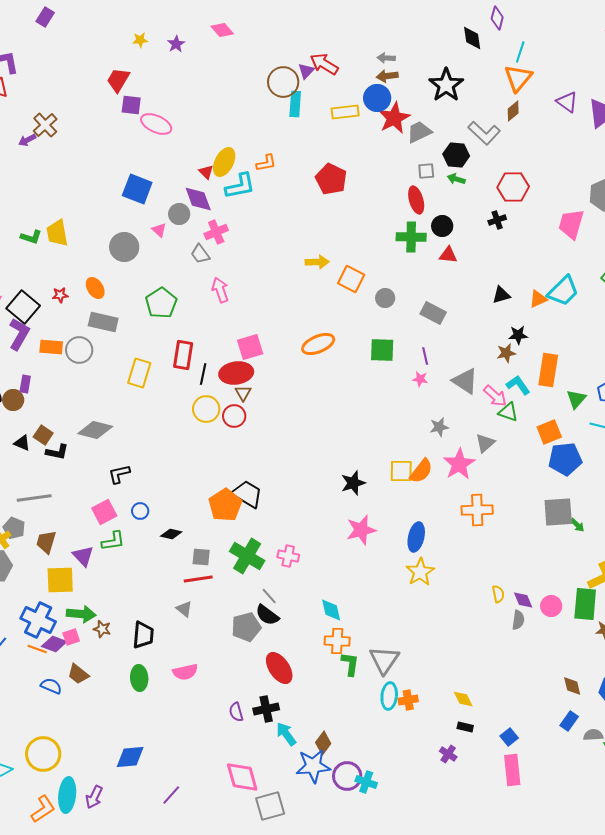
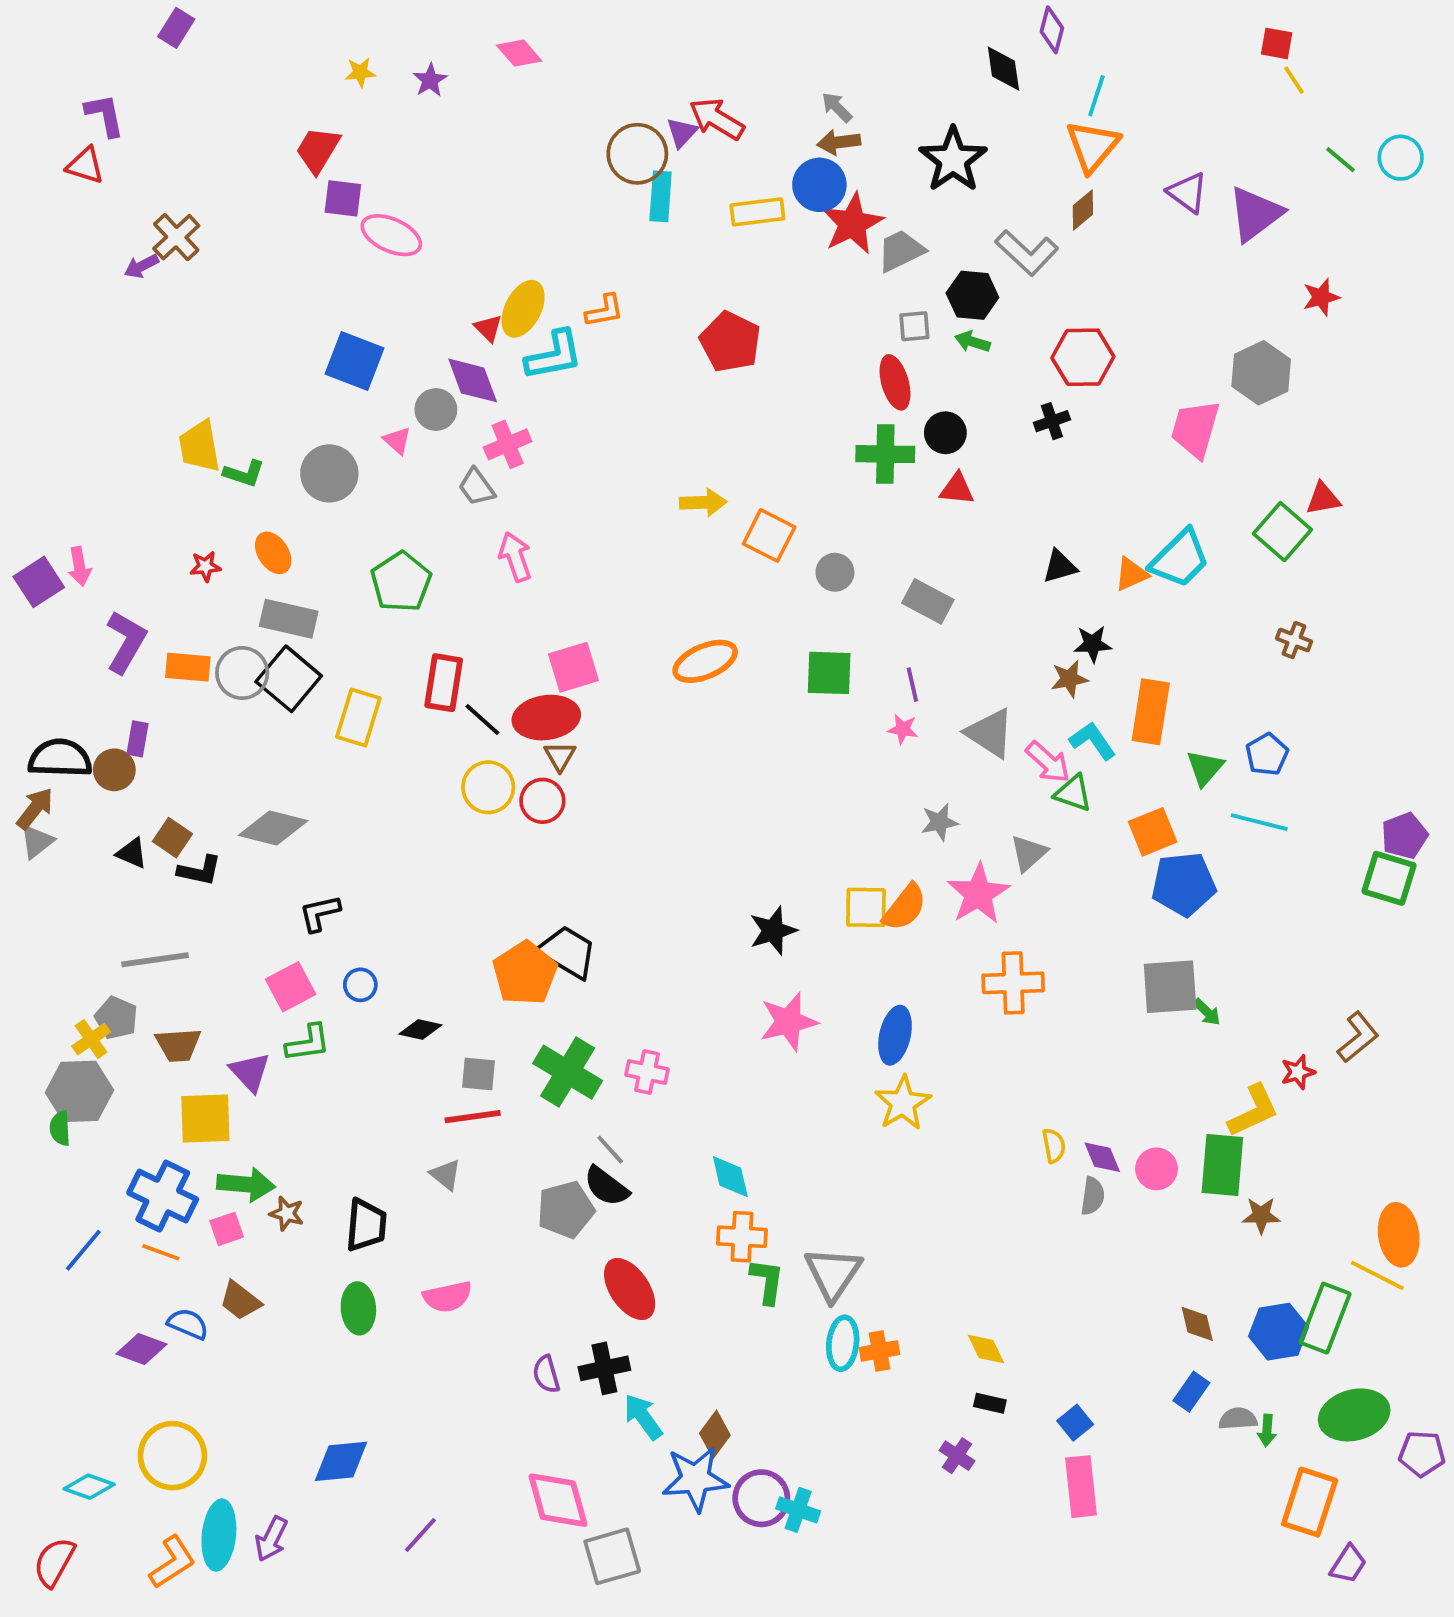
gray arrow: (386, 58) -> (837, 107), turned 42
green L-shape: (31, 237) -> (244, 473), moved
black square: (23, 307) -> (289, 679), moved
black line: (203, 374) -> (482, 719), turned -60
brown trapezoid: (46, 542) -> (178, 1045), turned -110
purple diamond: (54, 644) -> (141, 1349), moved

